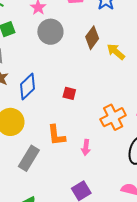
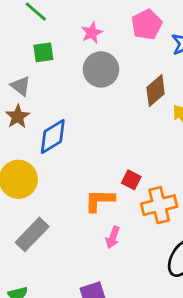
red square: (69, 93) -> (131, 180), moved
orange L-shape: (56, 135) -> (99, 200), moved, turned 85

